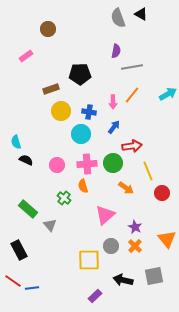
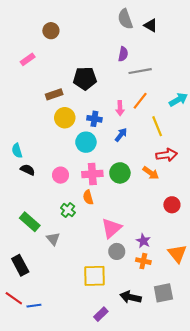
black triangle: (141, 14) -> (151, 25), moved
red arrow: (132, 146) -> (167, 155), moved
yellow line: (148, 171) -> (157, 126), moved
orange arrow: (126, 188) -> (151, 173), moved
gray circle: (111, 246) -> (117, 251), moved
orange cross: (135, 246) -> (143, 261), turned -32

